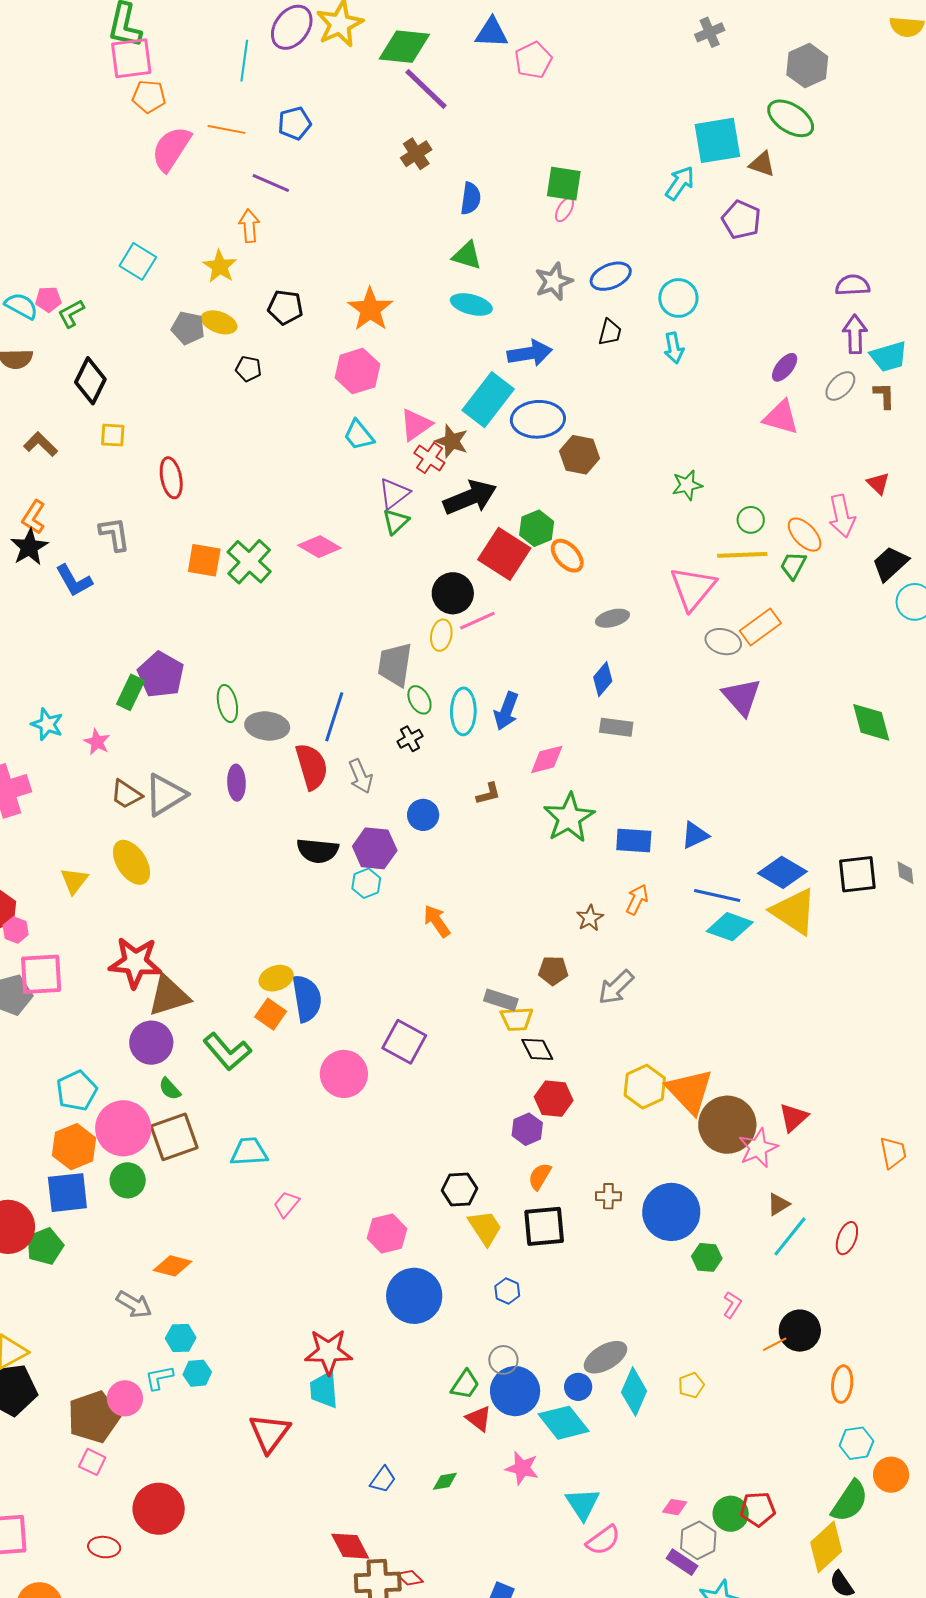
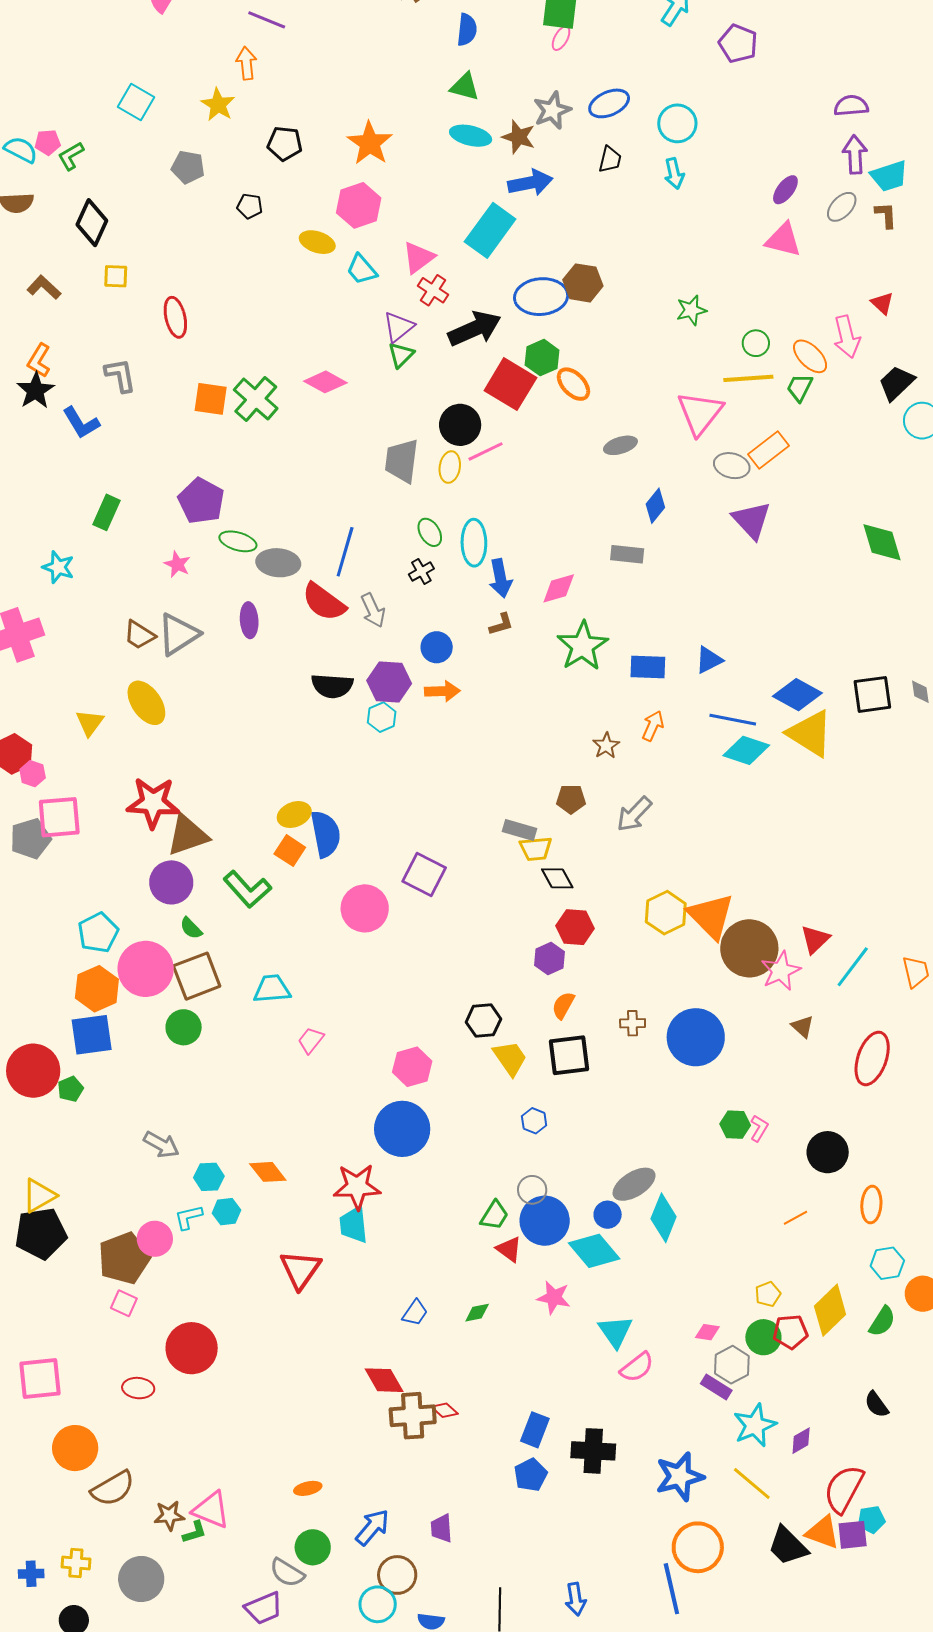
yellow ellipse: (219, 322) -> (317, 242), moved
blue ellipse: (538, 419) -> (541, 297), moved
brown star: (452, 441) -> (519, 137), moved
gray trapezoid: (395, 665) -> (402, 461), moved
purple pentagon: (161, 675) -> (201, 501), moved
blue diamond: (603, 679) -> (655, 506), moved
green rectangle: (131, 692) -> (106, 512), moved
green ellipse: (227, 704) -> (238, 541), turned -60
blue arrow: (506, 711) -> (501, 578), moved, turned -30
pink star: (97, 742) -> (177, 564), moved
red semicircle: (312, 767) -> (324, 602), turned 144
orange arrow: (437, 921) -> (442, 691), moved, turned 124
green circle: (128, 1180) -> (184, 1027), moved
brown triangle: (778, 1204) -> (803, 1027), turned -45
cyan line: (790, 1236) -> (853, 967), moved
red ellipse: (847, 1238) -> (872, 1058), size x1.6
green pentagon: (45, 1246) -> (70, 1089), size x0.7
green hexagon: (707, 1257) -> (735, 1125), moved
orange diamond: (173, 1266) -> (268, 1172), moved, turned 39
blue circle: (414, 1296) -> (402, 1129), moved
orange line: (775, 1344) -> (796, 1218), moved
yellow pentagon: (691, 1385) -> (768, 1294), moved
green semicircle: (850, 1501) -> (882, 1321), size x0.7
yellow diamond: (826, 1547) -> (830, 1310), moved

